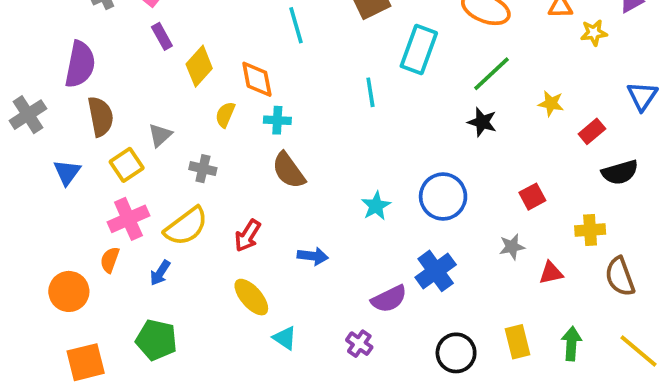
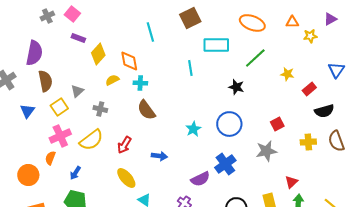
purple rectangle: (162, 36) -> (78, 38), turned -40
cyan rectangle: (419, 49) -> (216, 45), turned 70
yellow semicircle: (225, 115) -> (112, 80), turned 40
black star: (482, 122) -> (236, 87), moved
gray star: (512, 247) -> (266, 151), size x1.5
blue arrow: (160, 273) -> (75, 173), moved
red triangle: (551, 273) -> (291, 182), moved, turned -32
brown semicircle: (620, 277) -> (336, 141), moved

